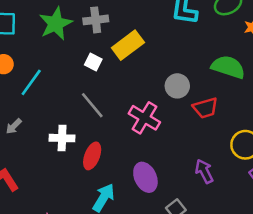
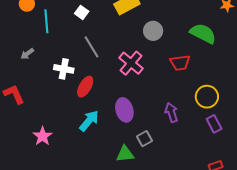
white square: (93, 62) -> (82, 12), moved
cyan line: (31, 82) -> (46, 21), turned -50
gray circle: (177, 86) -> (153, 31), moved

